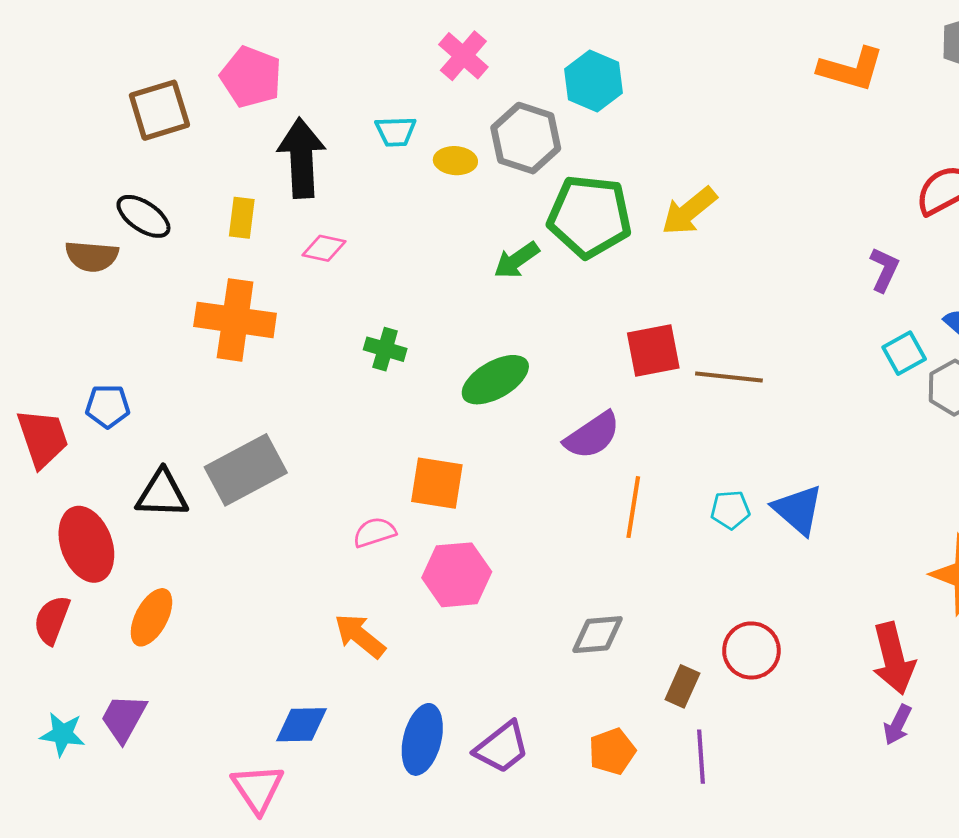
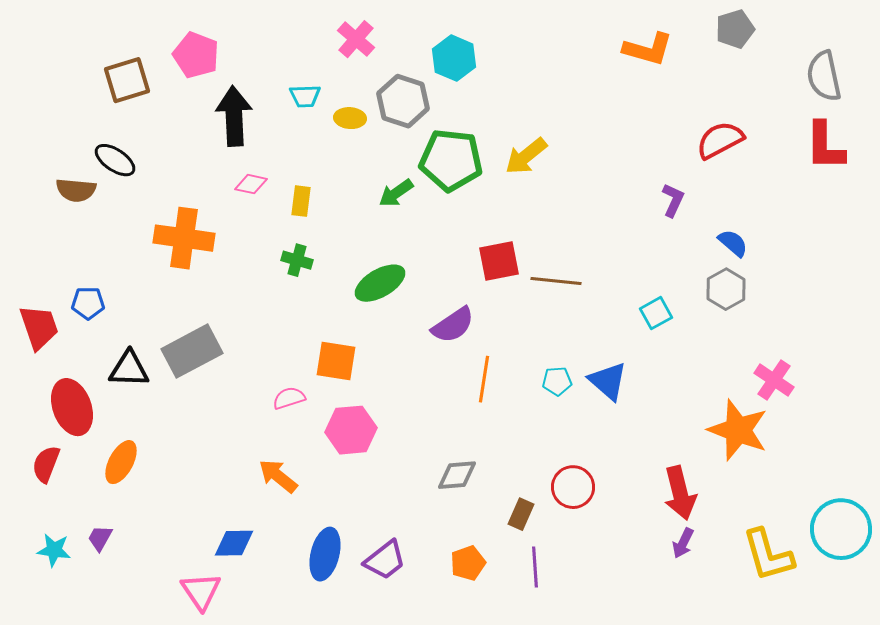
yellow rectangle: (242, 218) -> (301, 201), moved
cyan square: (904, 353) -> (656, 313), moved
purple trapezoid: (124, 718) -> (100, 538), size x0.7

